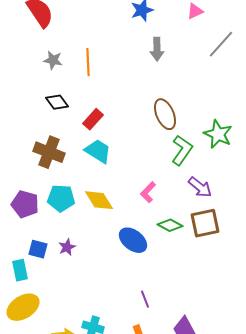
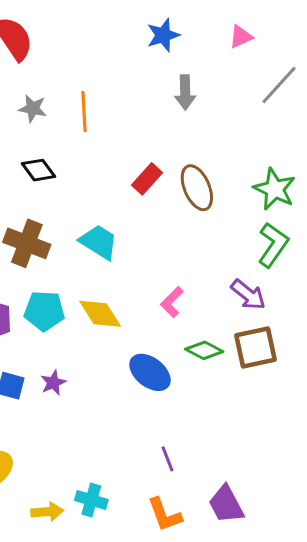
red rectangle: (93, 119) -> (147, 179), moved
green star: (218, 134) -> (275, 189), moved
green L-shape: (182, 150) -> (273, 245), moved

